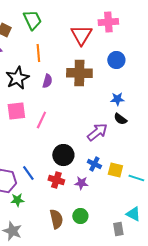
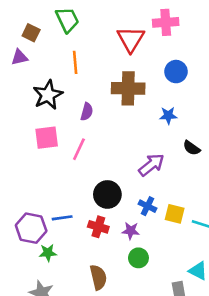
purple semicircle: (47, 81) -> (87, 112), moved
blue star: (117, 99) -> (168, 116), moved
black semicircle: (120, 119) -> (192, 148), moved
blue line: (28, 173) -> (62, 218), turned -63
green circle: (80, 216) -> (138, 258), moved

